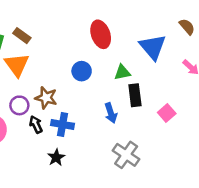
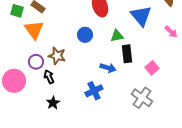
blue arrow: (111, 113) -> (108, 68), turned -56
blue cross: (63, 124) -> (94, 91), moved, turned -36
gray cross: (126, 155) -> (142, 98), moved
black star: (56, 157) -> (53, 103), moved

